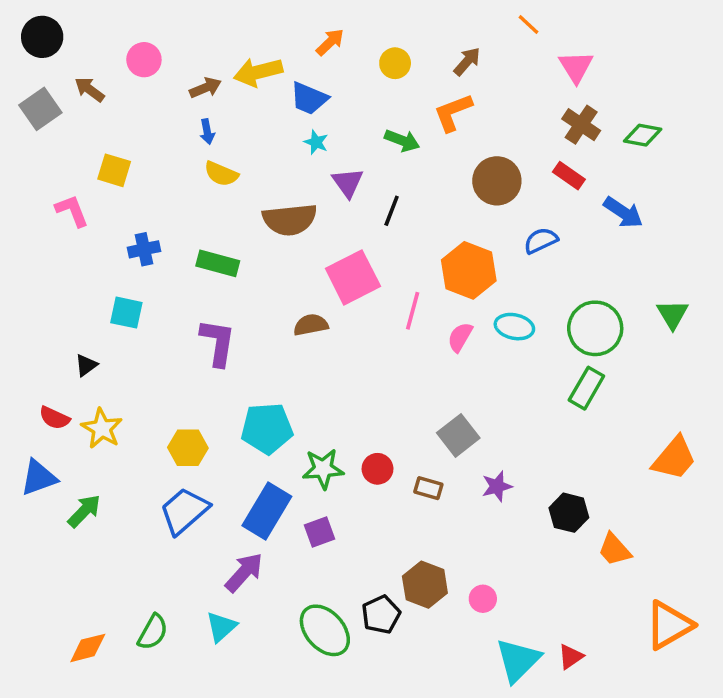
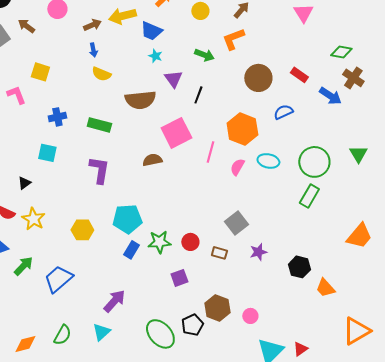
brown cross: (581, 125) -> (353, 78), moved
blue trapezoid: (184, 511) -> (58, 279), moved
blue rectangle: (267, 511) -> (131, 250), moved, size x0.6
purple square: (320, 532) -> (179, 278), moved

